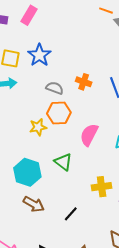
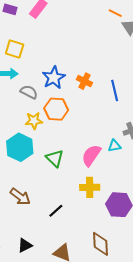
blue star: (39, 55) -> (54, 78), moved
gray semicircle: (55, 88) -> (29, 92), moved
pink semicircle: (89, 135) -> (91, 155), moved
cyan hexagon: (27, 172) -> (20, 147), moved

